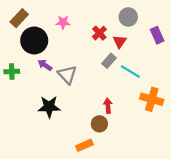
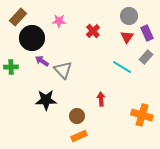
gray circle: (128, 17) -> (129, 16), moved
red triangle: (120, 42) -> (127, 37), moved
gray rectangle: (109, 61) -> (146, 57), moved
orange cross: (152, 99) -> (142, 115), moved
brown circle: (99, 124) -> (77, 116), moved

